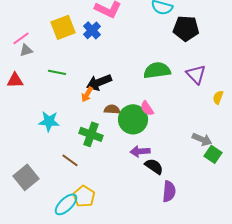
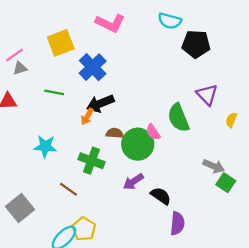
blue cross: (92, 30) -> (93, 67), moved, size x1.4
green semicircle: (157, 70) -> (178, 118), moved, turned -104
purple arrow: (140, 151) -> (133, 182), moved, turned -30

